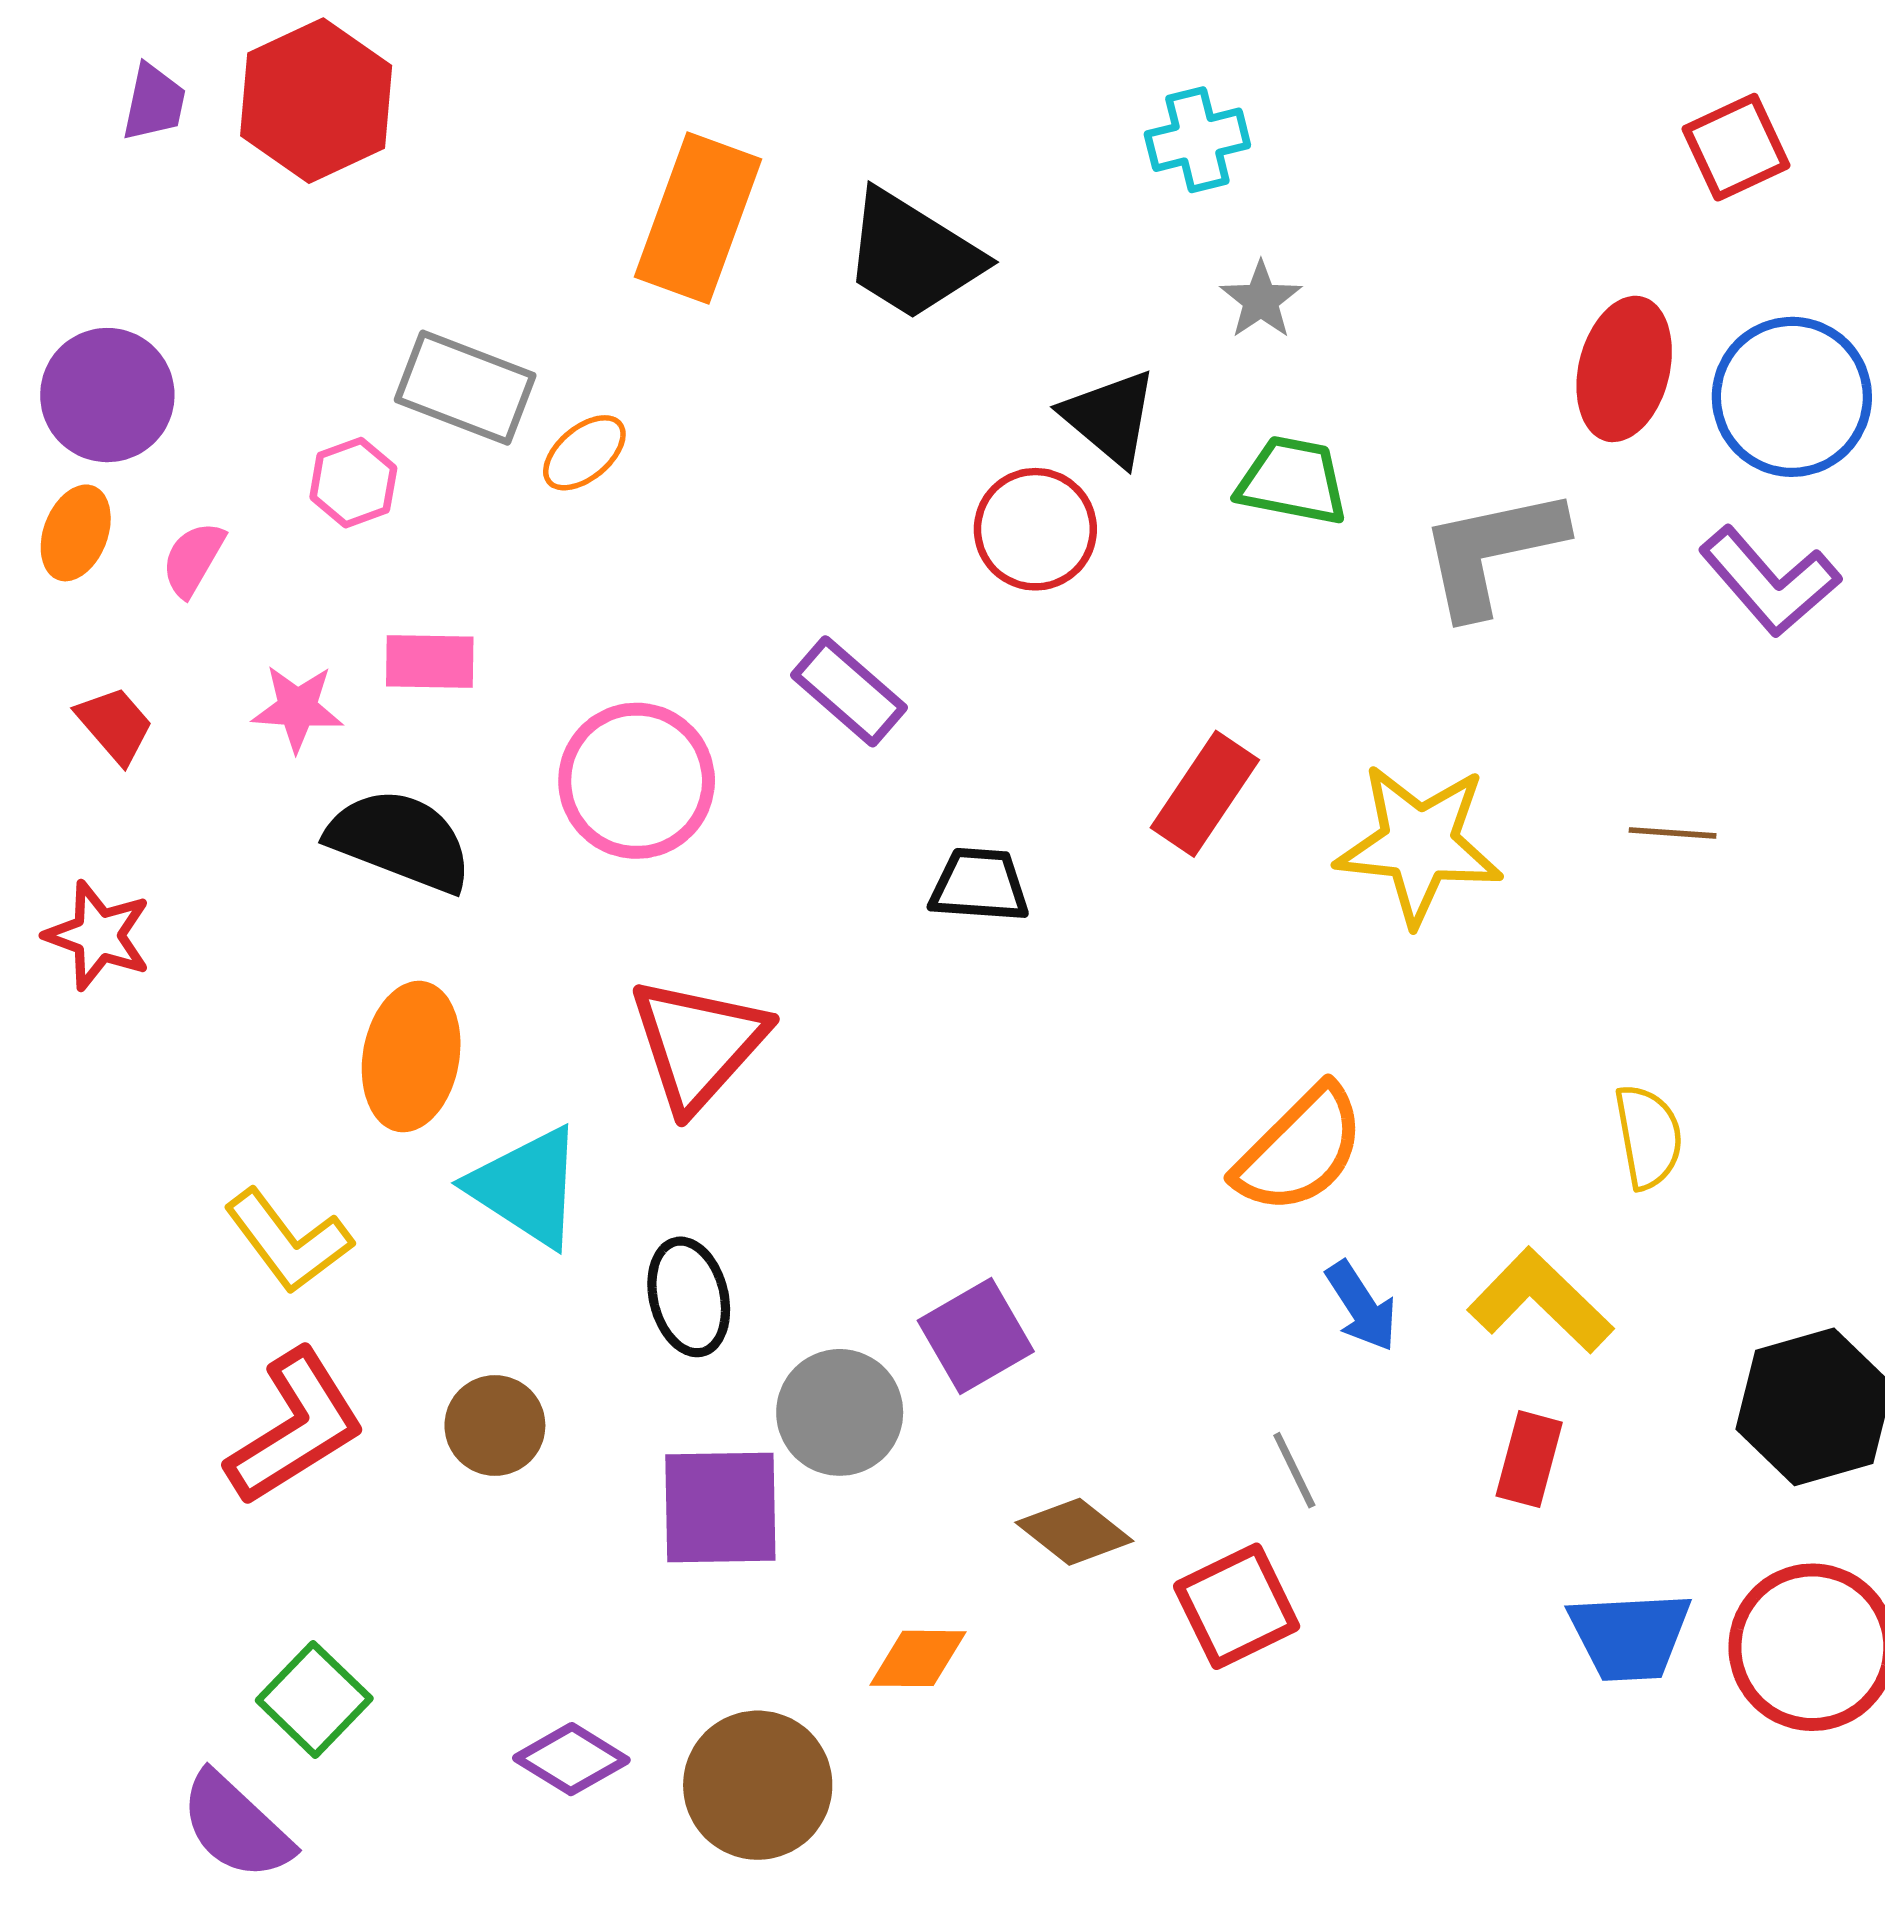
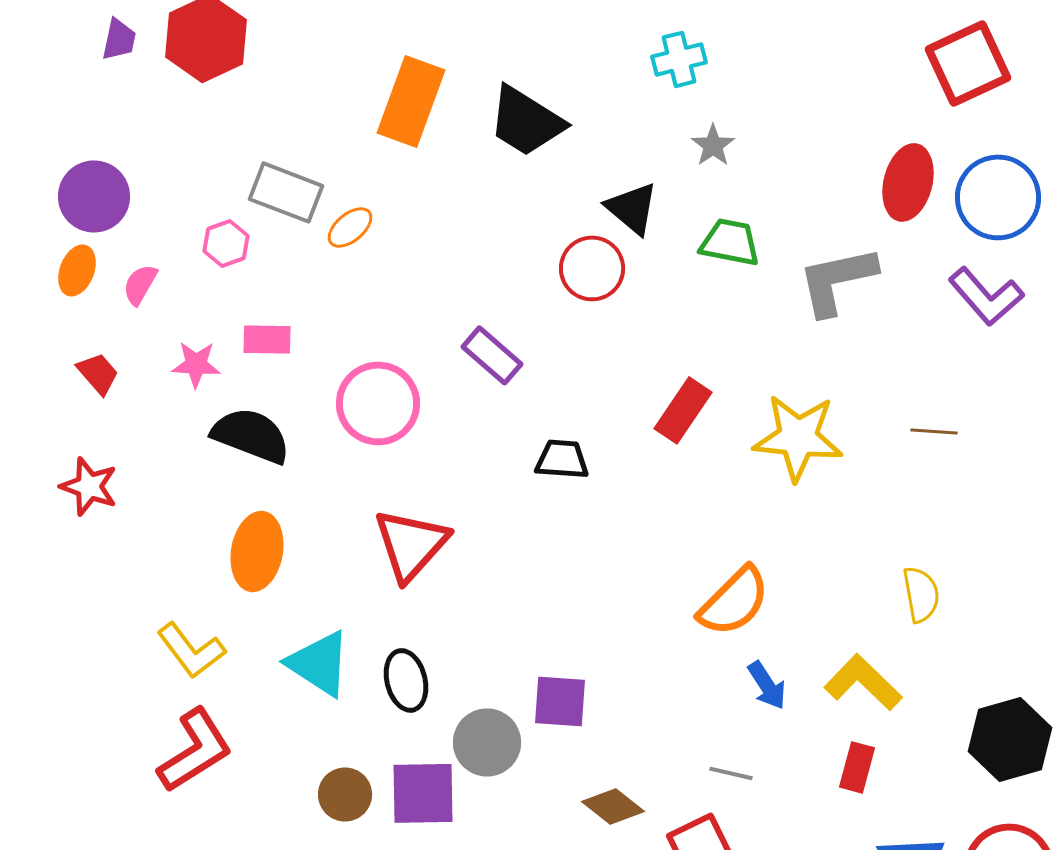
red square: (1736, 147) -> (968, 63), size x1.5
cyan triangle: (527, 1187) -> (319, 663), moved
purple square: (976, 1336) -> (560, 701), turned 34
brown circle: (495, 1426) -> (345, 794), moved
gray line: (1294, 1470) -> (731, 773), turned -51

